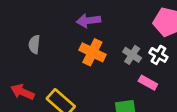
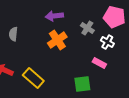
orange cross: (92, 52) -> (57, 40), turned 30
gray cross: (132, 55) -> (87, 28), moved

